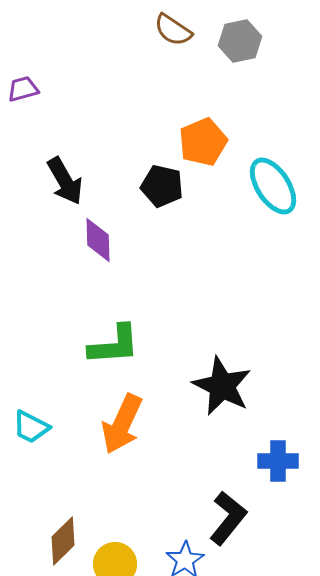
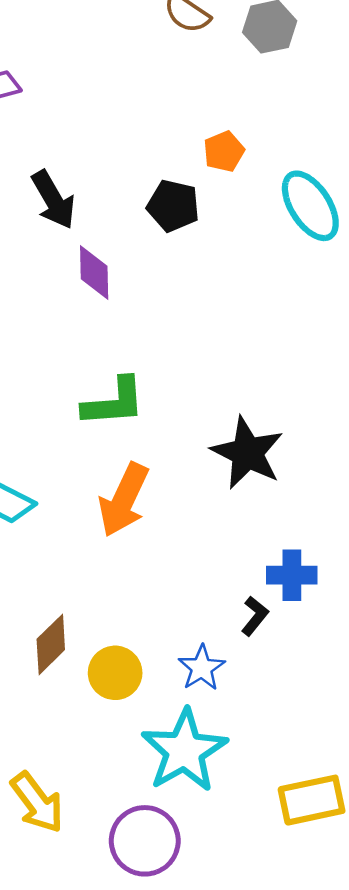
orange pentagon: (203, 142) -> (224, 151), size x0.7
blue cross: (278, 461) -> (292, 575), moved
black L-shape: (228, 518) -> (255, 616), size x0.6

